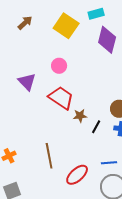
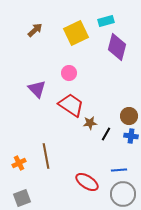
yellow square: (66, 26) -> (76, 33), turned 30
brown line: (49, 156) -> (46, 156), moved
red ellipse: (77, 175) -> (87, 182), turned 75

